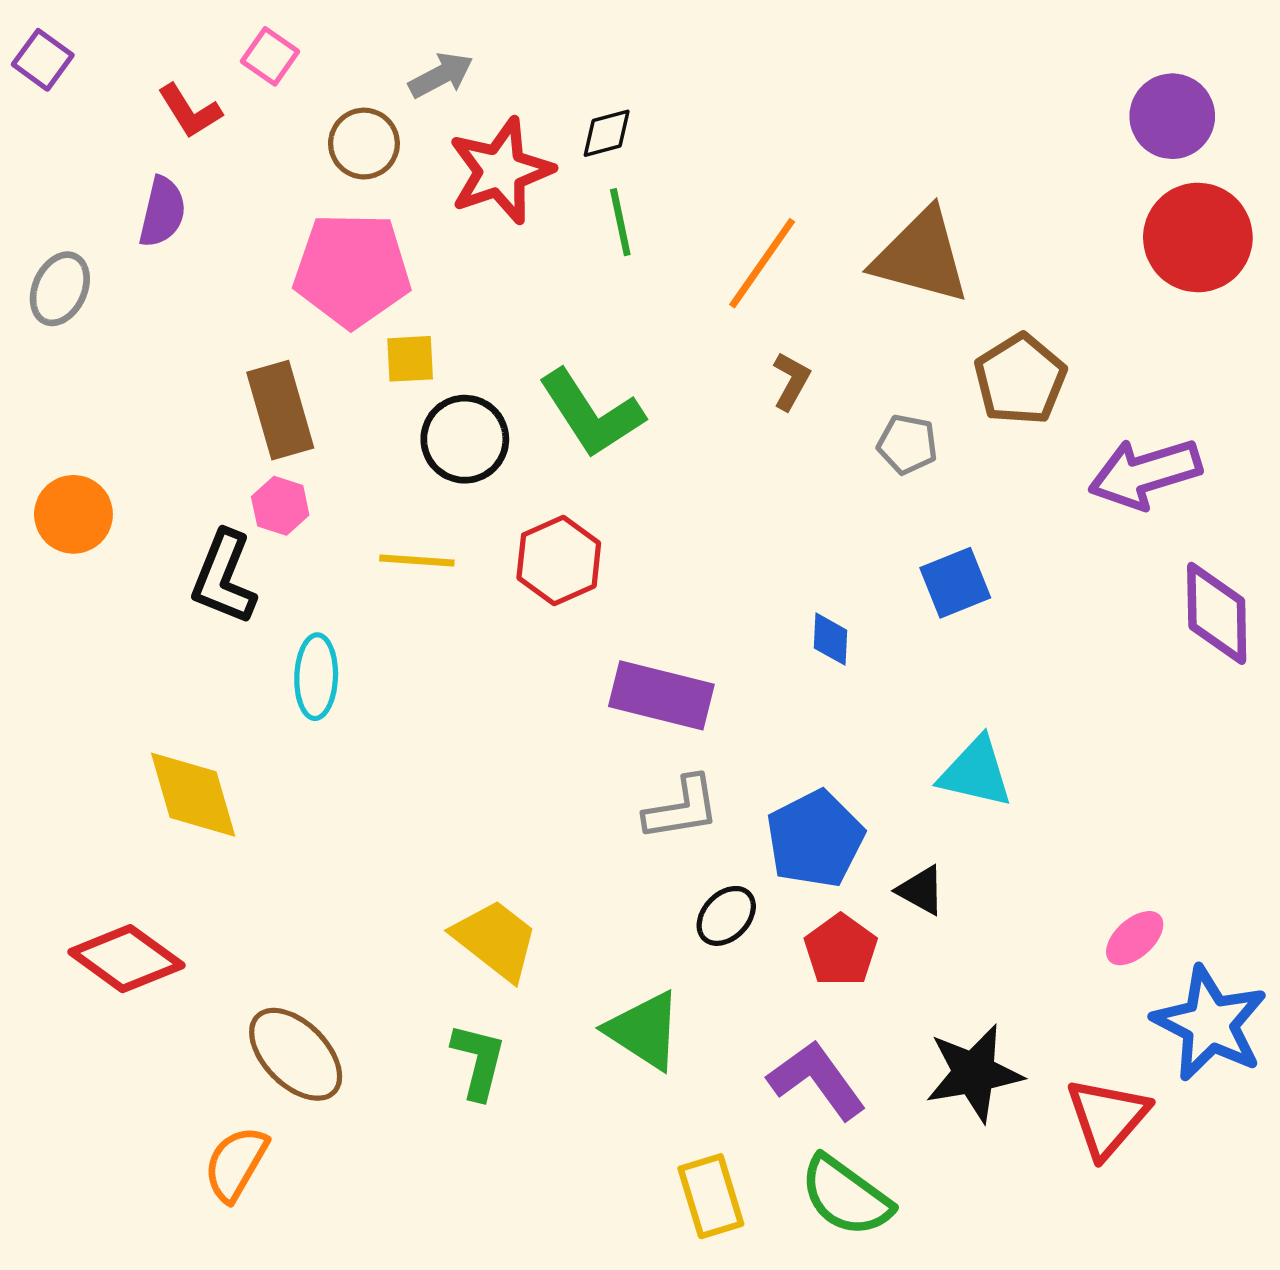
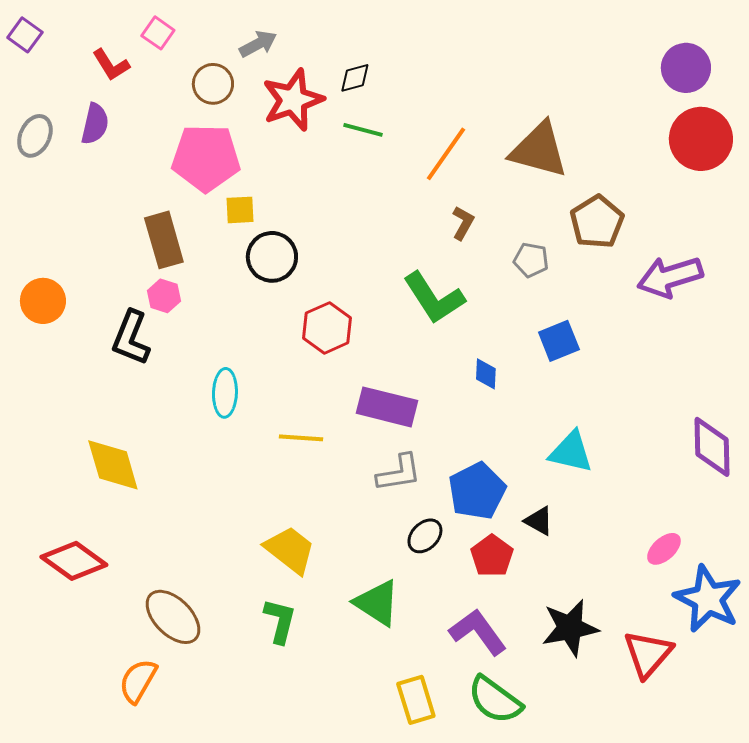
green line: (620, 222) -> (363, 130), turned -63
gray ellipse: (60, 289) -> (35, 136), moved
green L-shape: (591, 414) -> (434, 298), moved
yellow line: (417, 560) -> (301, 438), moved
purple diamond: (1217, 613) -> (712, 447), moved
cyan ellipse: (316, 677) -> (225, 393), moved

